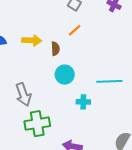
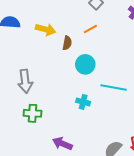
cyan circle: (65, 75) -> (85, 64), moved
green cross: (37, 124) -> (33, 113), size x0.7

